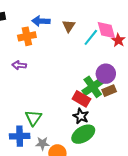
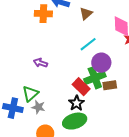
cyan line: (91, 37) -> (88, 44), moved
purple arrow: (19, 65) -> (40, 63), moved
purple circle: (106, 74) -> (101, 63), moved
gray star: (42, 143) -> (38, 107), moved

